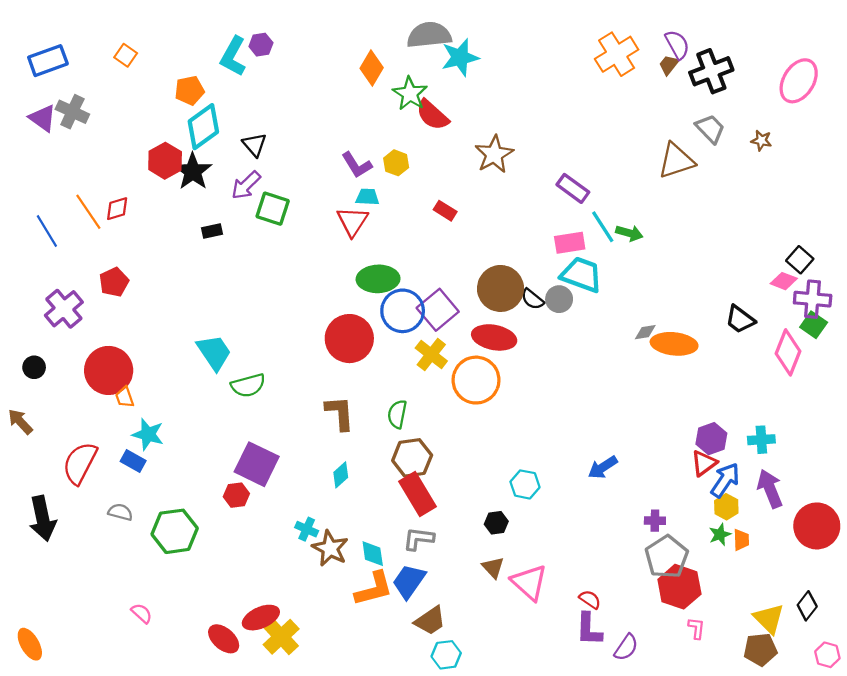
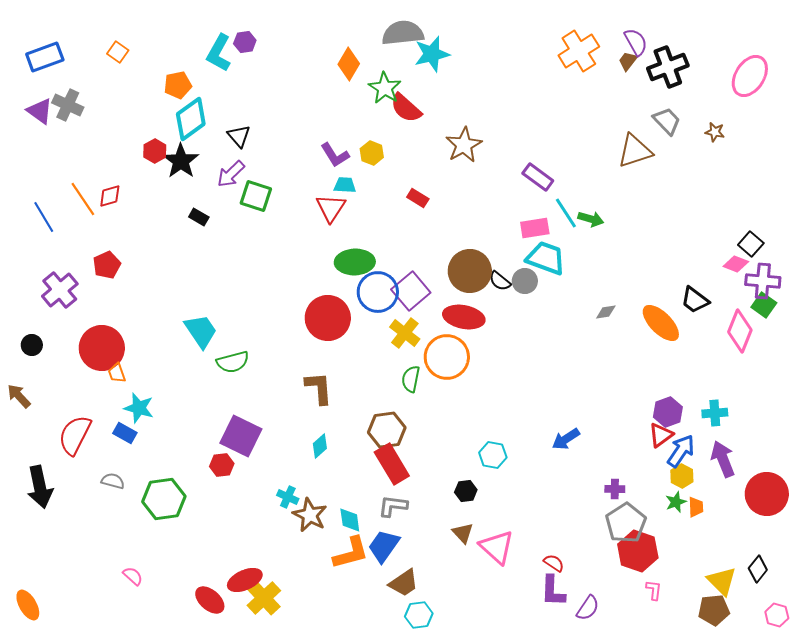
red hexagon: (165, 161) -> (155, 151), size x0.7
black rectangle: (212, 231) -> (199, 217), turned 42
orange ellipse: (674, 344) -> (661, 323), moved, turned 39
green semicircle: (397, 414) -> (411, 379), moved

